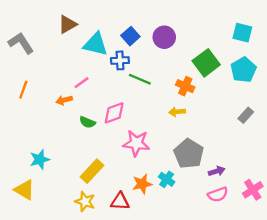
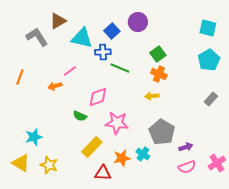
purple circle: (164, 37) -> (138, 22), moved
gray L-shape: (21, 43) -> (37, 37), moved
green square: (206, 63) -> (158, 54), moved, size x0.7
green semicircle: (87, 122) -> (80, 116), moved
yellow rectangle: (92, 171) -> (92, 147), moved
yellow star: (85, 201) -> (49, 165), moved

